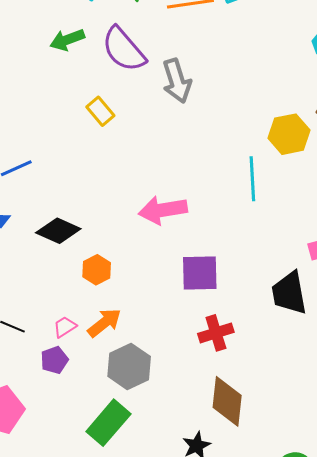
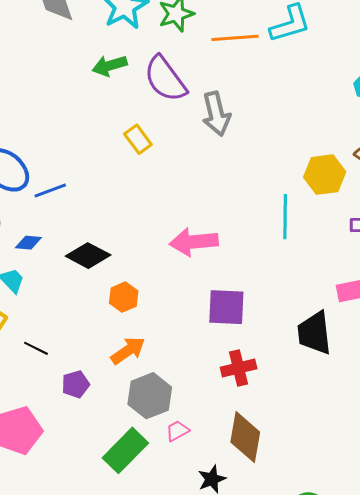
pink trapezoid: (65, 327) -> (177, 431), moved

